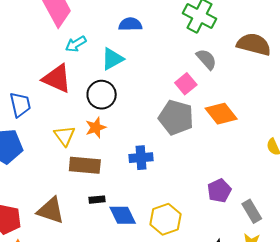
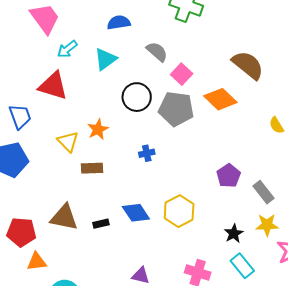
brown semicircle: (254, 44) -> (248, 65), moved, turned 32
gray semicircle: (206, 59) -> (157, 52), moved
black circle: (102, 95) -> (137, 97), moved
blue cross: (141, 158) -> (147, 153), size x0.7
brown rectangle: (85, 165) -> (92, 168), size x0.7
black rectangle: (97, 200) -> (101, 224), moved

